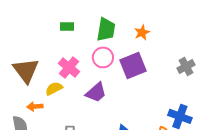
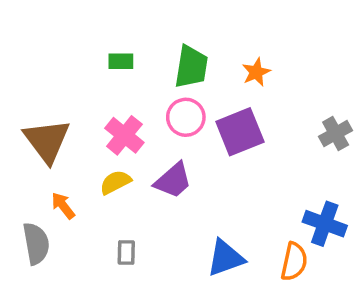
yellow semicircle: (54, 88) -> (115, 182), moved
orange arrow: (35, 106) -> (63, 206), turned 56

